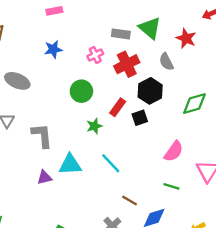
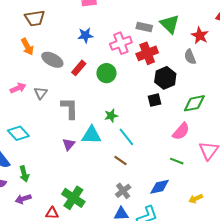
pink cross: (95, 55) -> (121, 43), size x1.5
gray semicircle: (166, 62) -> (190, 57), moved
green diamond: (194, 104) -> (194, 103), moved
red rectangle: (118, 107) -> (79, 68), moved
green star: (94, 126) -> (111, 116), moved
purple triangle: (44, 177) -> (69, 144), turned -40
brown line: (130, 200) -> (121, 161), moved

